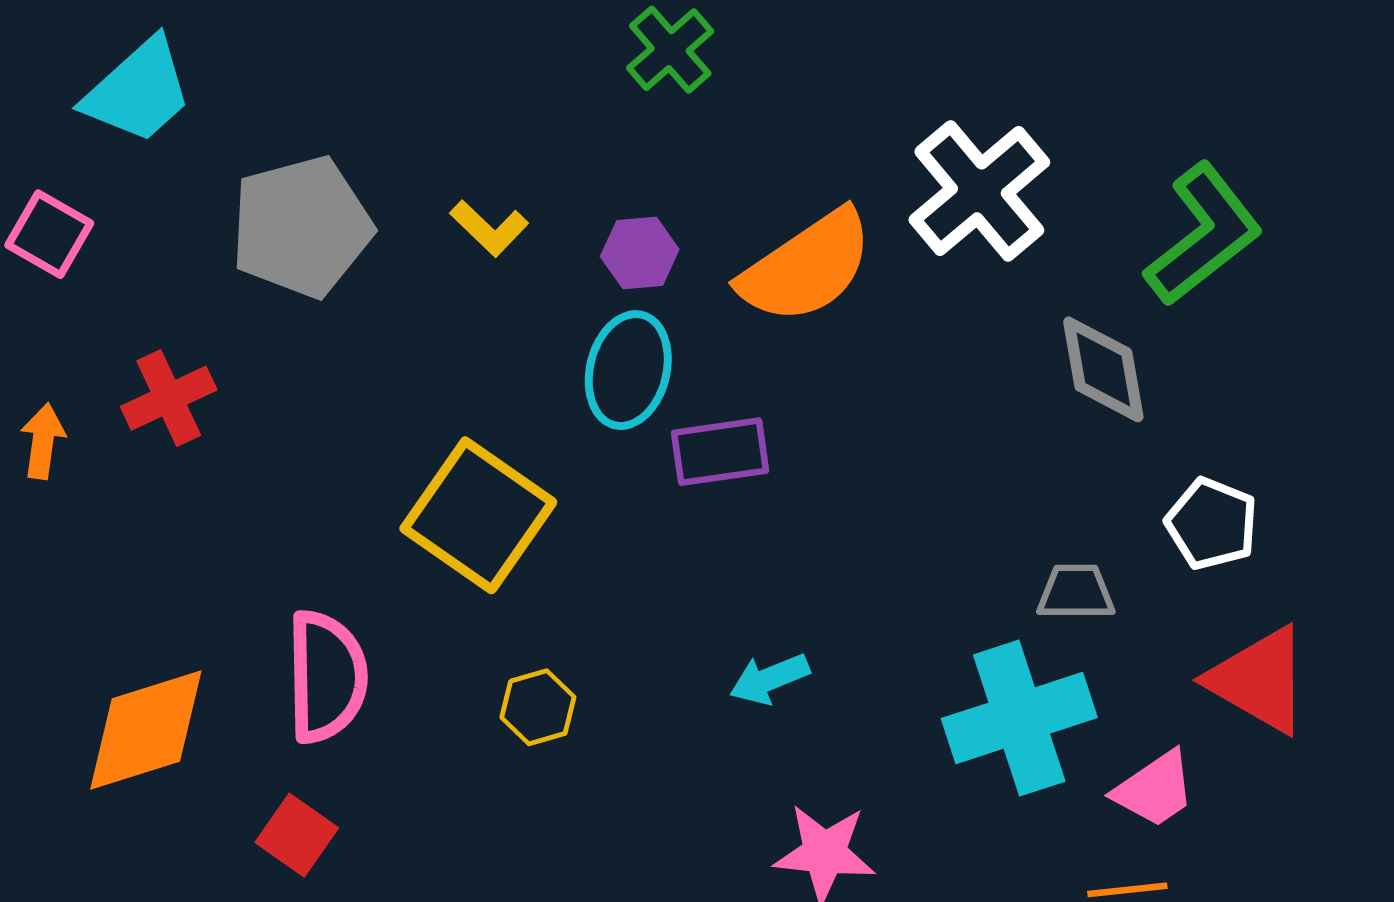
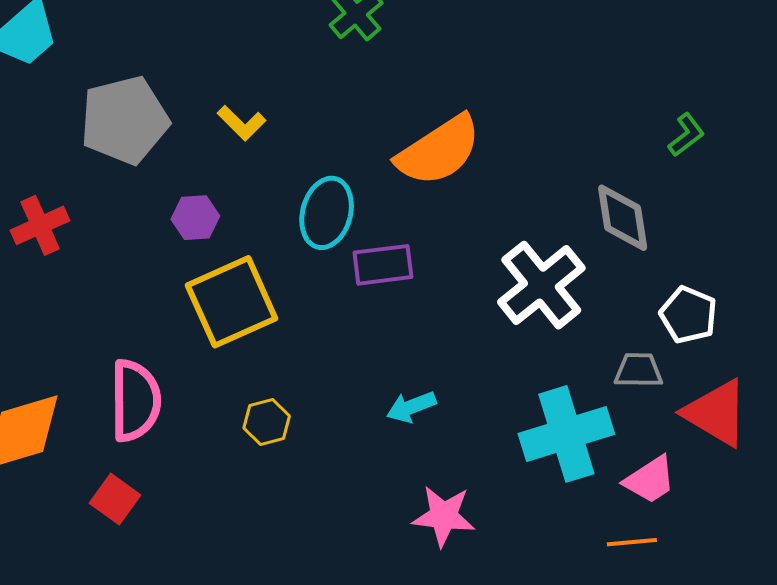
white cross: (979, 191) -> (541, 285), moved
green L-shape: (1203, 235) -> (686, 135), size x0.5
purple hexagon: (640, 253) -> (195, 218), moved
yellow square: (478, 515) -> (232, 302), turned 30
gray trapezoid: (1076, 592) -> (639, 370), moved

